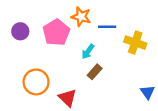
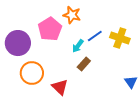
blue line: (107, 27) -> (95, 36), moved, turned -35
purple circle: (20, 31) -> (18, 43), moved, size x1.6

